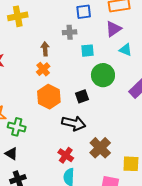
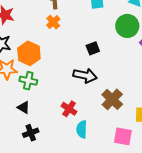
green circle: (103, 75) -> (127, 26), moved
orange hexagon: (49, 97) -> (29, 53), moved
red cross: (66, 155) -> (69, 109), moved

